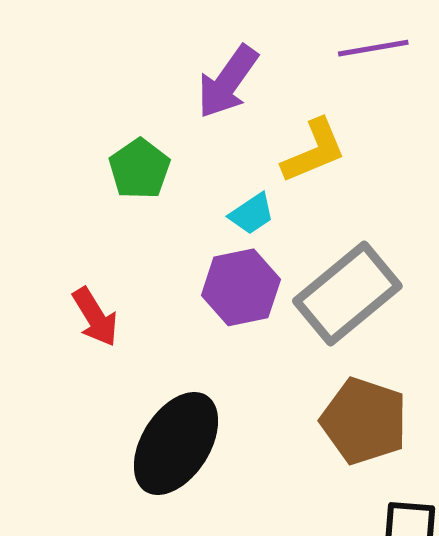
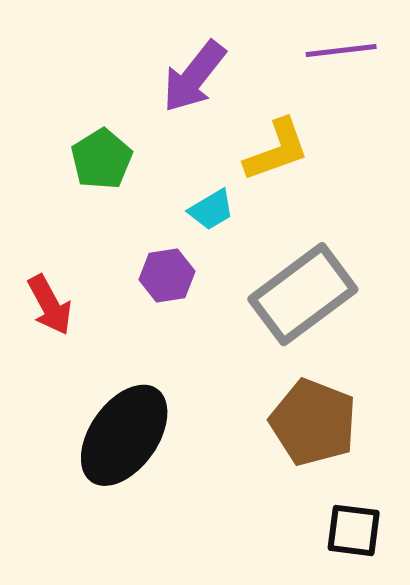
purple hexagon: (241, 287) -> (167, 276), moved, size x0.7

